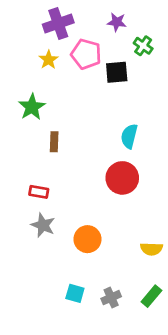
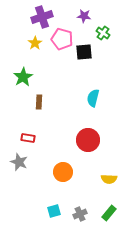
red circle: (122, 178) -> (88, 140), moved
gray star: (43, 225) -> (19, 162), moved
cyan square: (75, 293) -> (54, 211), turned -32

